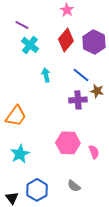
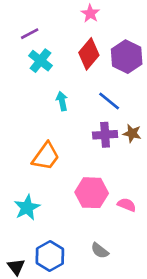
purple line: (22, 25) -> (30, 34), turned -56
brown star: (97, 91) -> (132, 133), moved
orange trapezoid: (16, 116) -> (46, 156), moved
pink semicircle: (94, 152) -> (127, 205), turned -48

